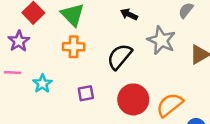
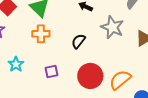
black semicircle: (120, 57) -> (78, 41), size x0.7

